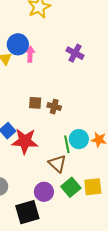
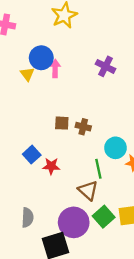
cyan circle: (79, 139) -> (115, 148), moved
red star: (25, 141) -> (51, 166), size x0.6
purple circle: (44, 192) -> (74, 222), size x1.4

